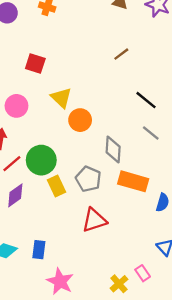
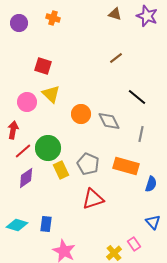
yellow triangle: (61, 98) -> (51, 94), moved
gray line: (151, 133) -> (141, 134), moved, turned 63
gray diamond: (113, 149) -> (109, 121), moved, turned -30

